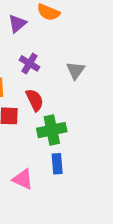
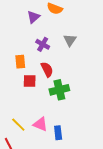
gray triangle: (76, 70) -> (70, 40), moved
blue rectangle: (57, 164) -> (58, 133), moved

